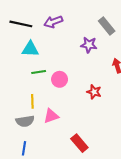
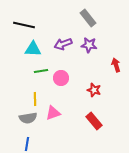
purple arrow: (53, 22) -> (63, 44), moved
gray rectangle: (107, 26) -> (88, 18), moved
red rectangle: (79, 143) -> (94, 121), moved

